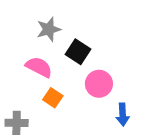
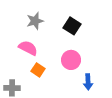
black square: (78, 52) -> (72, 26), moved

